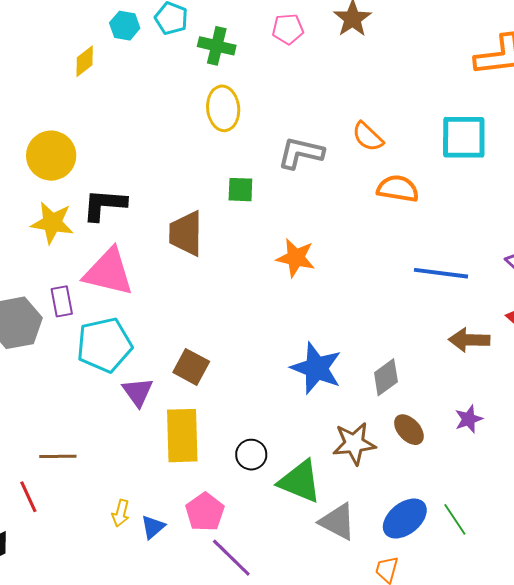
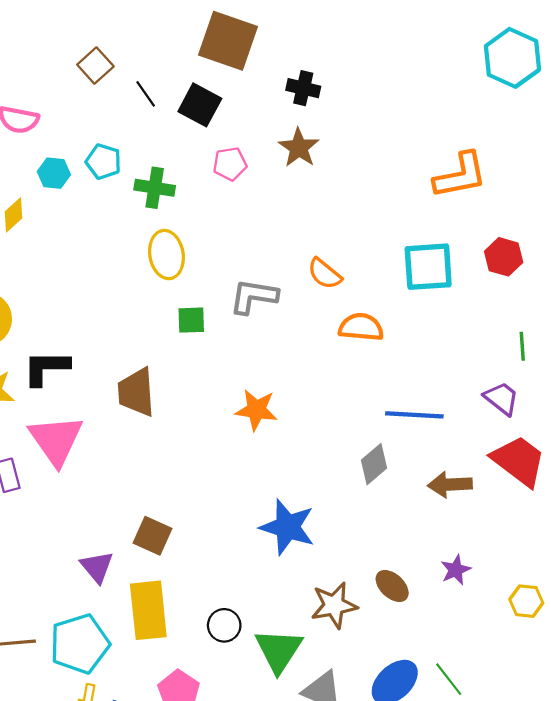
green square: (240, 190) -> (191, 320), moved
pink triangle: (109, 272) -> (56, 440), turned 46
cyan pentagon: (104, 345) -> (80, 644), moved
gray diamond: (386, 377) -> (374, 464), moved
green triangle: (300, 481) -> (279, 650), turned 45

